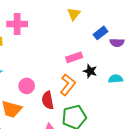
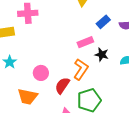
blue rectangle: (101, 33) -> (103, 22), moved
red semicircle: (48, 100) -> (62, 86), turned 48

